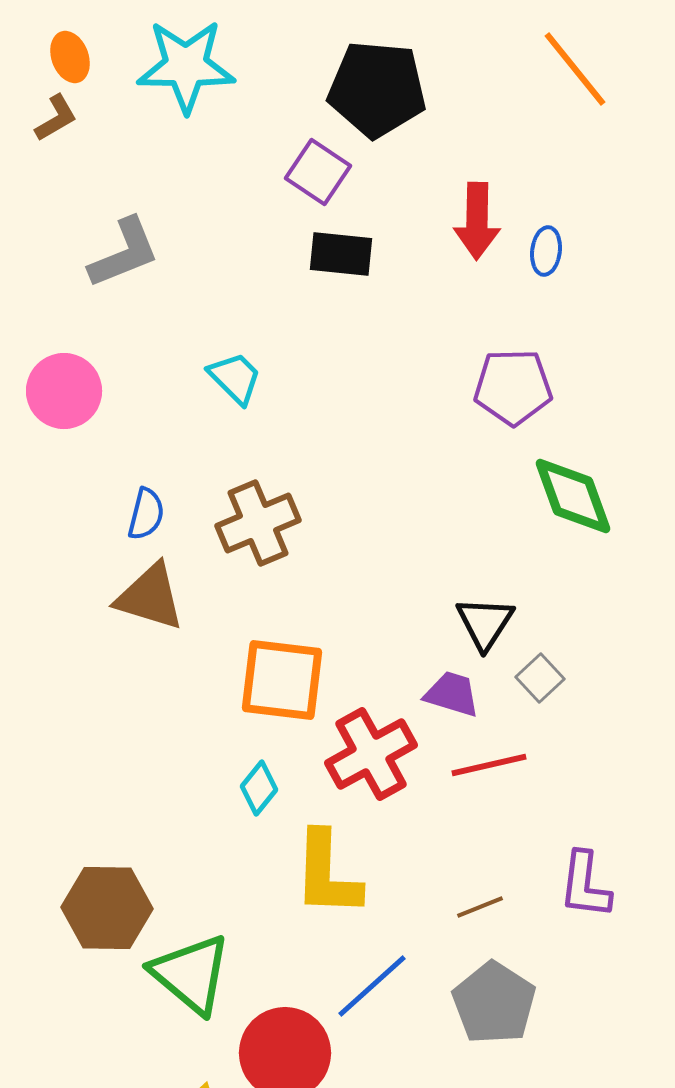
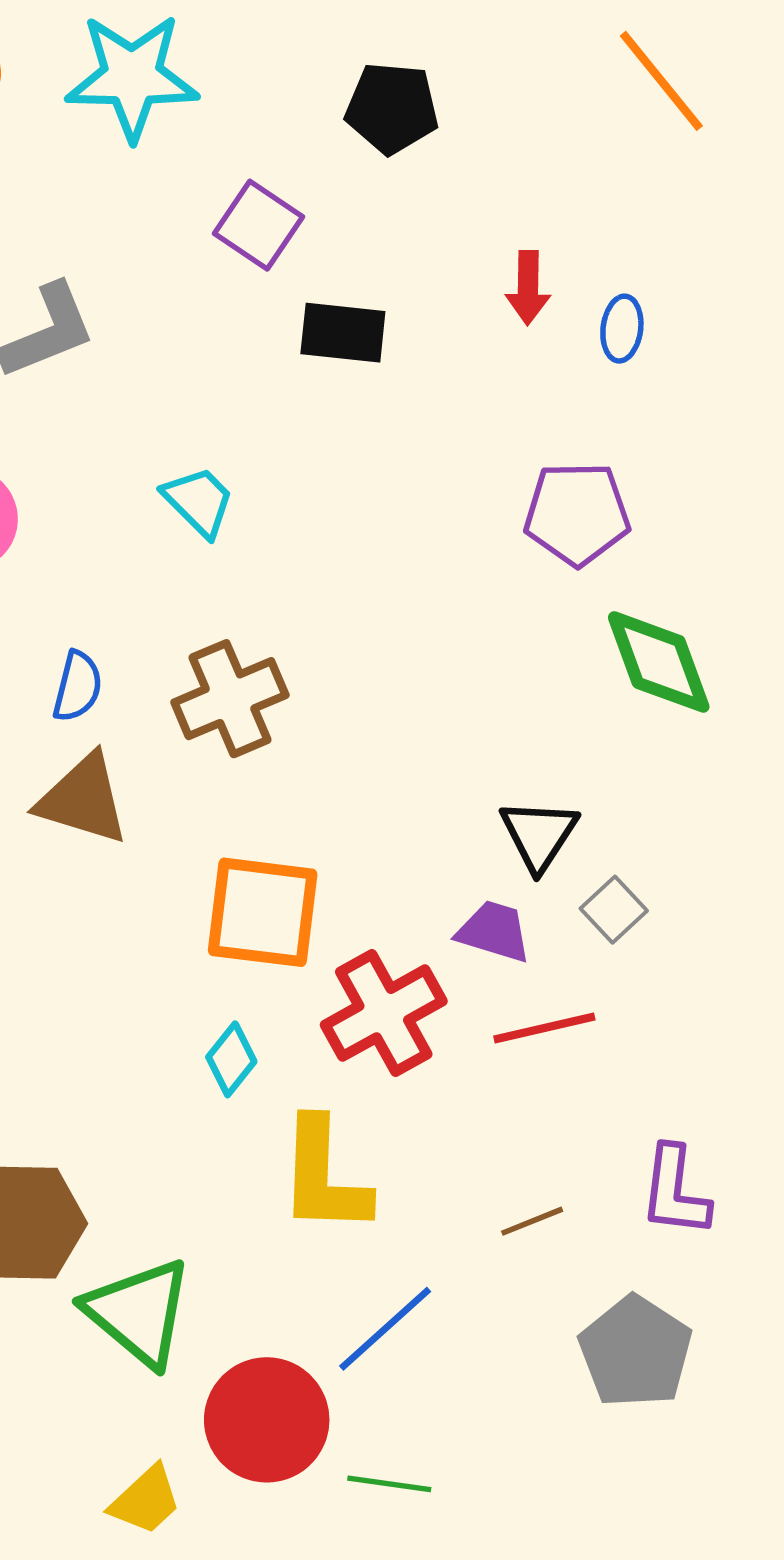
black pentagon: (377, 89) -> (392, 108), size x0.7
purple square: (318, 172) -> (259, 225), moved
red arrow: (477, 221) -> (528, 288), size x0.7
gray pentagon: (494, 1003) -> (636, 1352), moved

